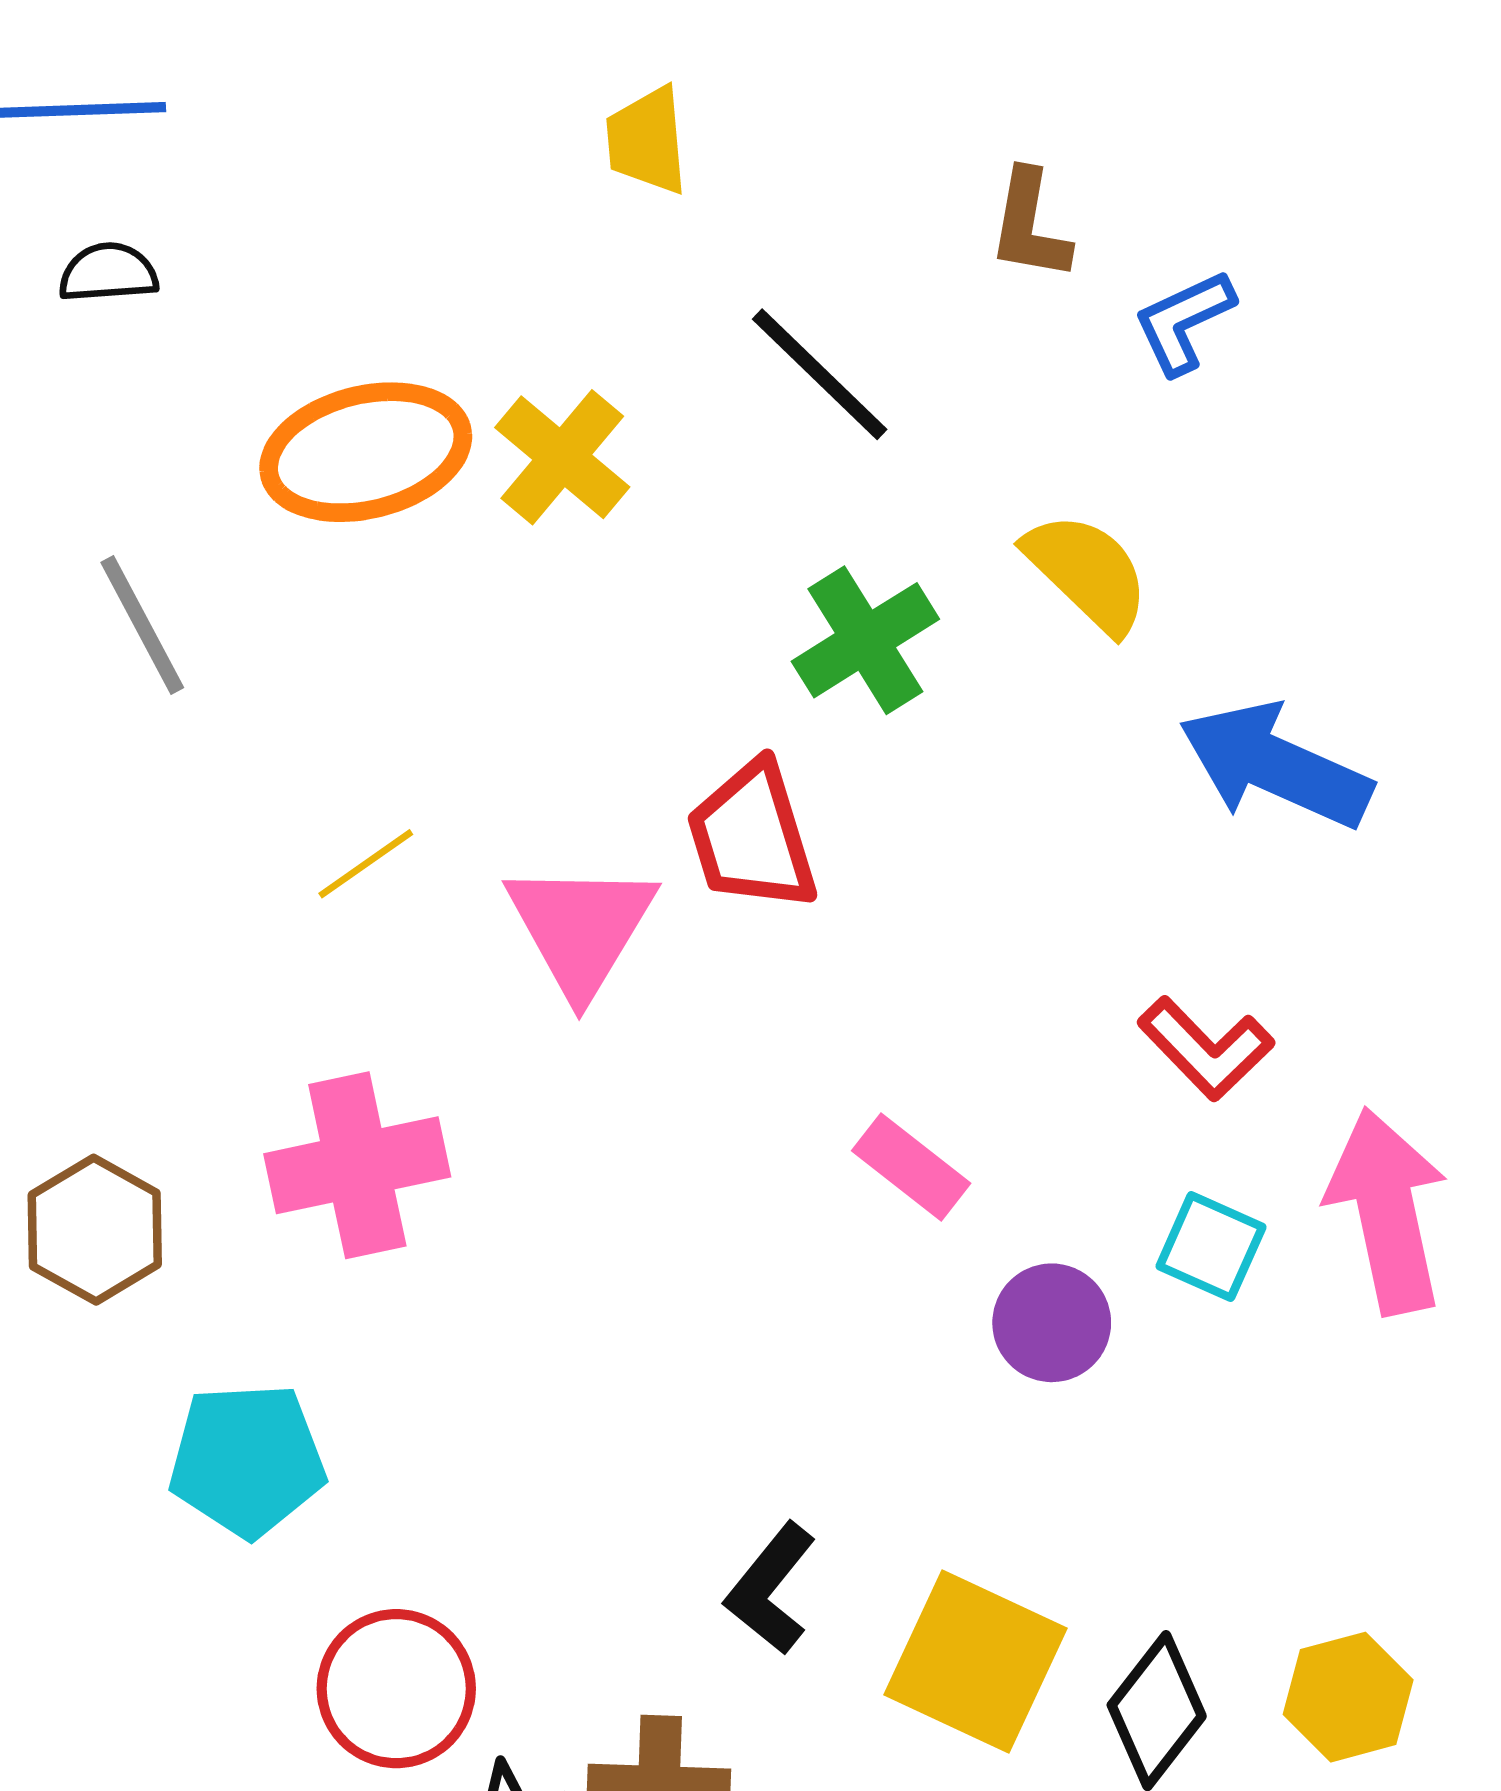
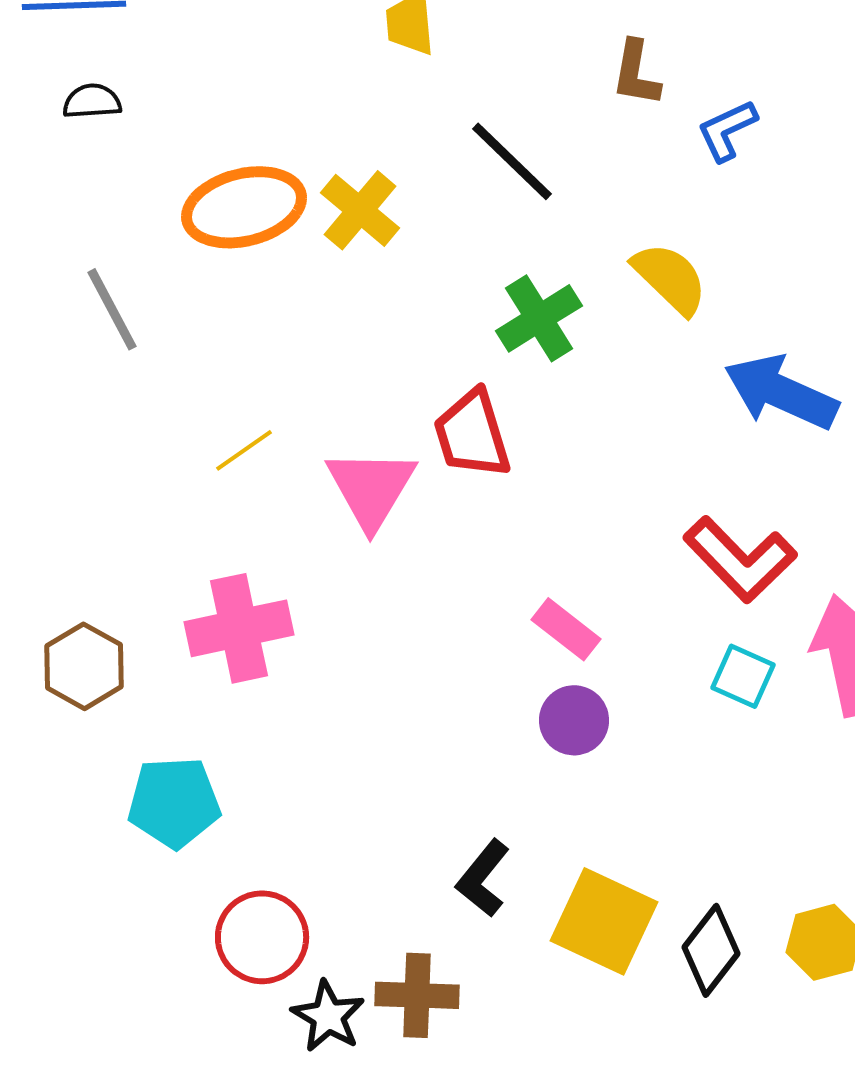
red L-shape: (1206, 1048) -> (740, 559), size x1.4
purple circle: (1052, 1323) -> (574, 720), moved

